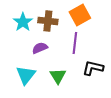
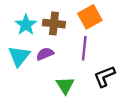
black L-shape: (93, 68) -> (104, 76), turned -35
cyan triangle: (26, 75) -> (19, 56), moved

